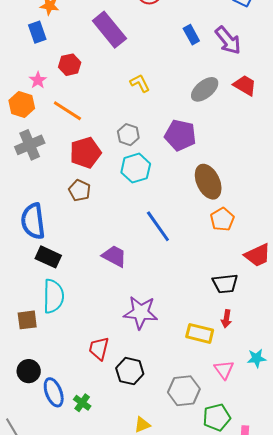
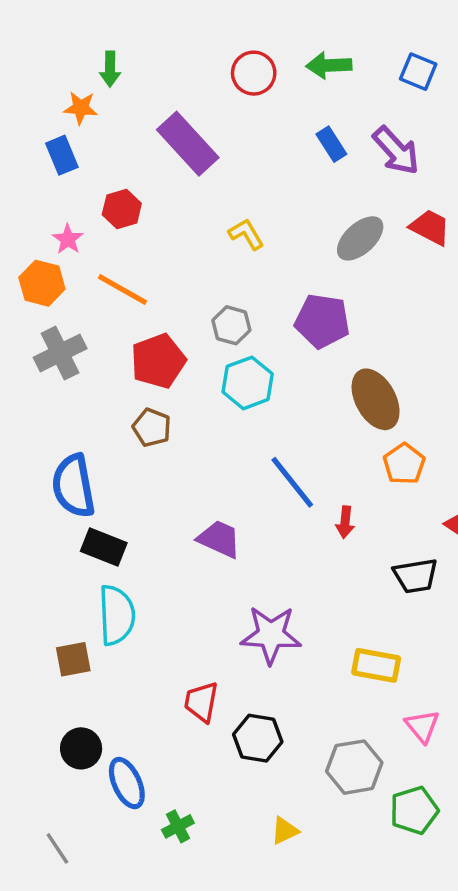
red arrow: (226, 319) -> (345, 522), moved
green cross: (82, 403) -> (178, 826), moved, turned 30

